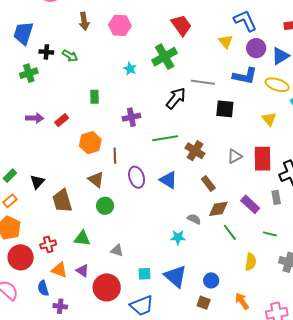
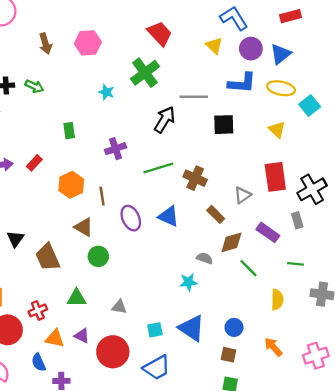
gray triangle: (235, 156) -> (243, 195), moved

